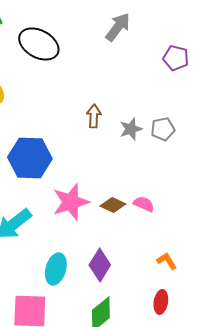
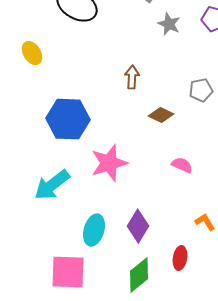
gray star: (131, 129) -> (169, 24), moved, turned -30
brown diamond: (113, 205) -> (161, 115), moved
red ellipse: (161, 302) -> (180, 258), moved

